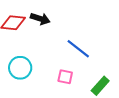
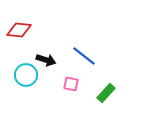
black arrow: (40, 19) -> (46, 60), moved

